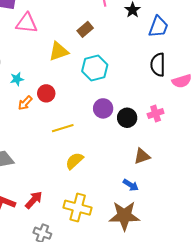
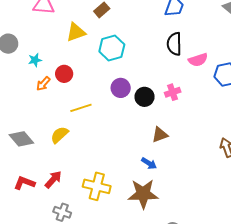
yellow semicircle: (74, 161) -> (59, 135), moved

